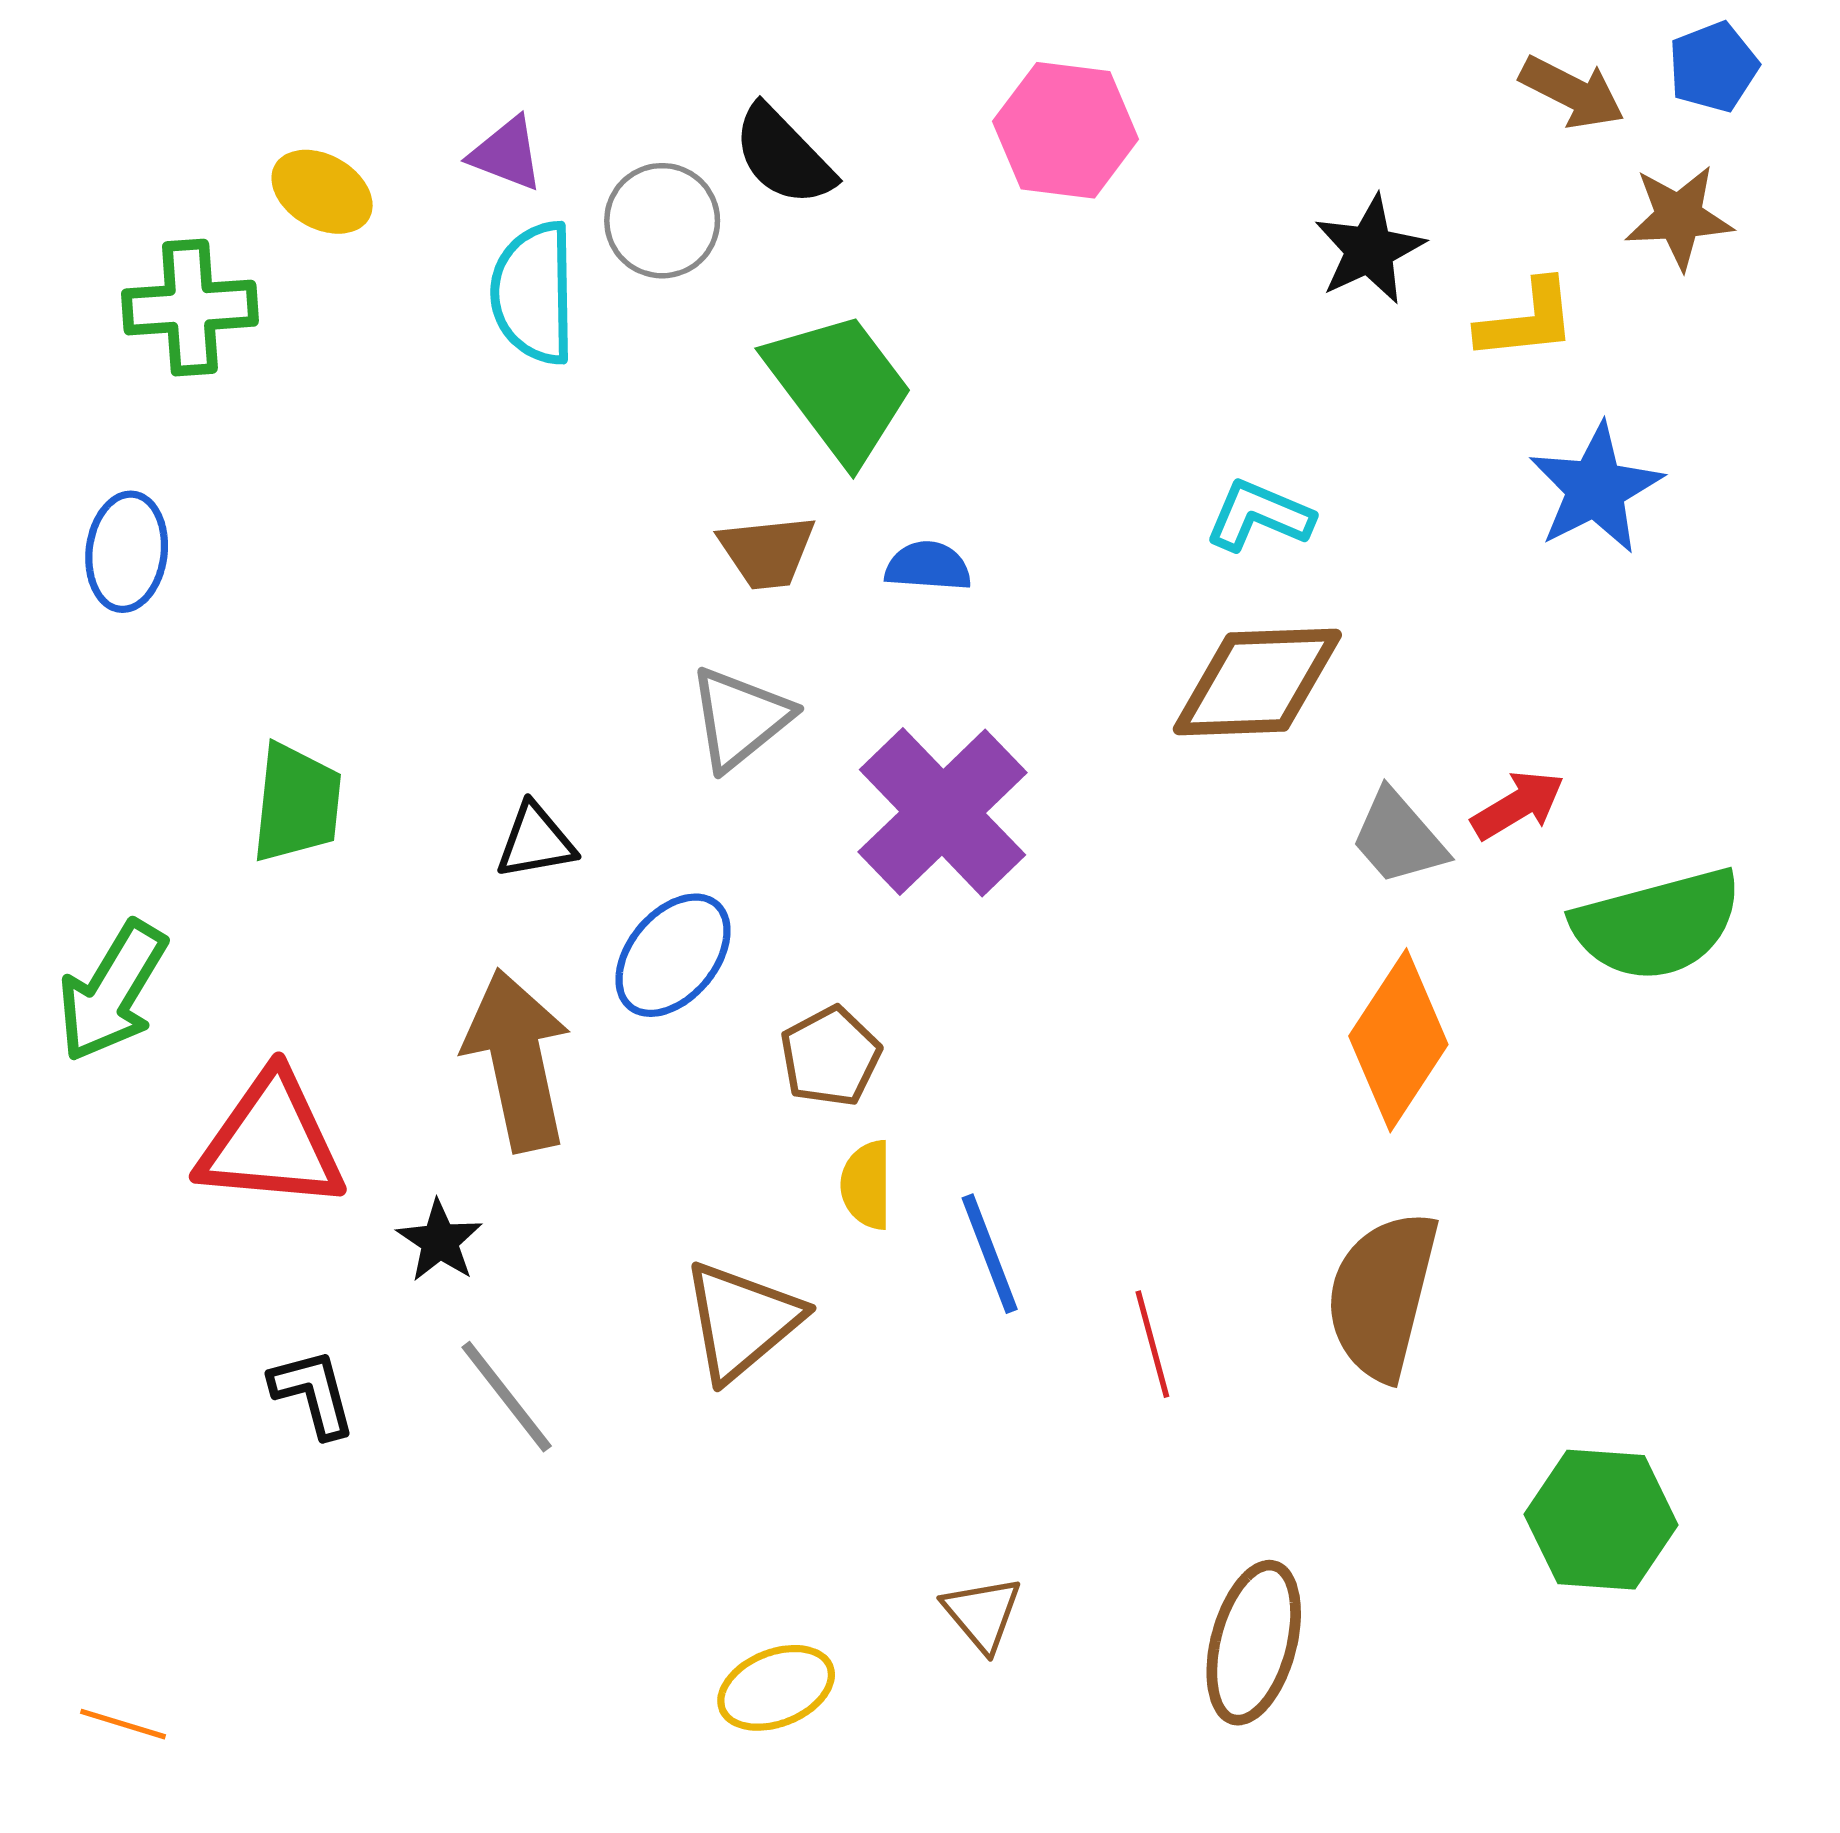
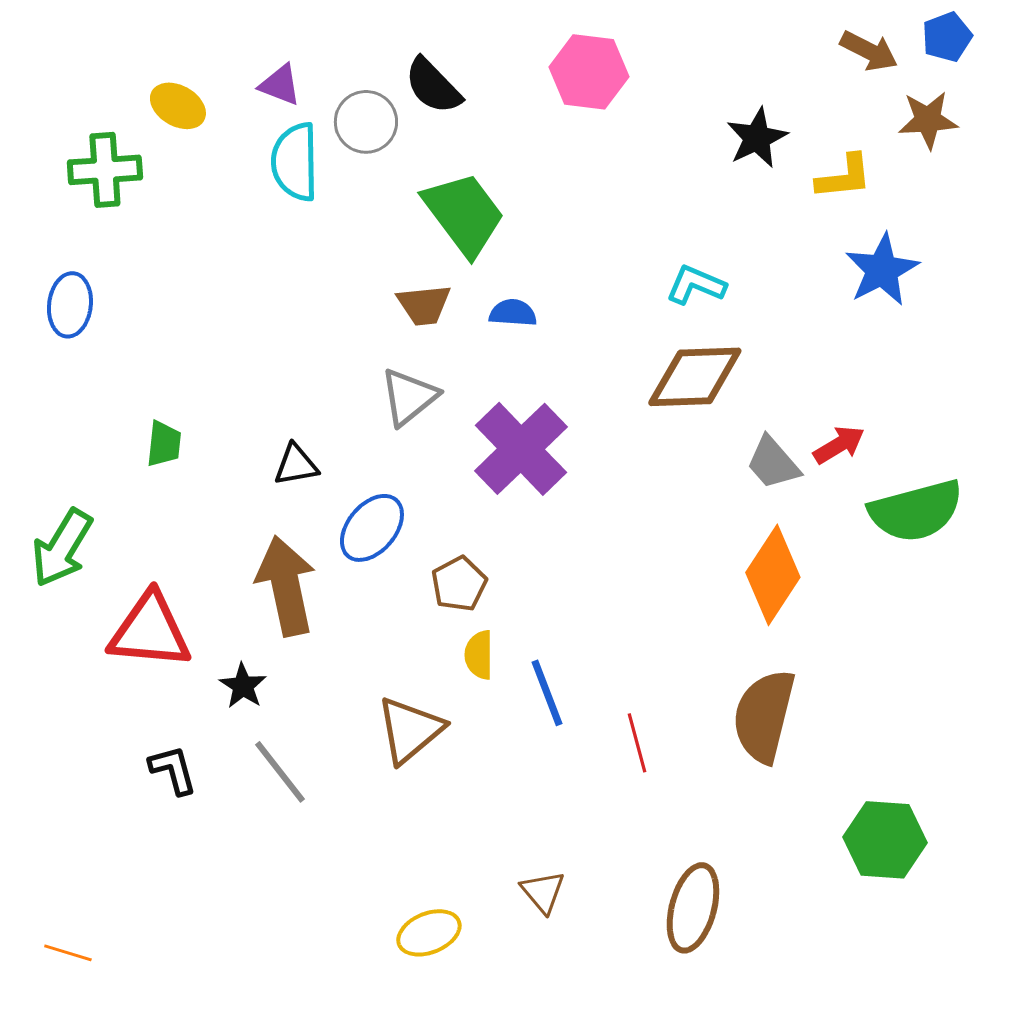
green trapezoid: (297, 803) -> (164, 444), size x0.7

